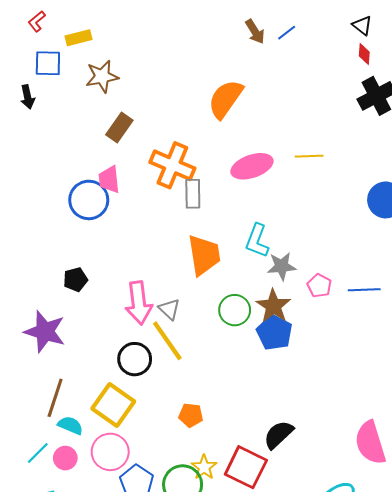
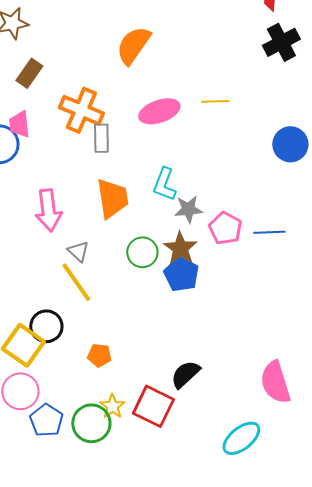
pink pentagon: (319, 286) -> (225, 228), size x1.4
pink arrow: (139, 303) -> (48, 210), moved
black circle: (135, 359) -> (46, 326), moved

